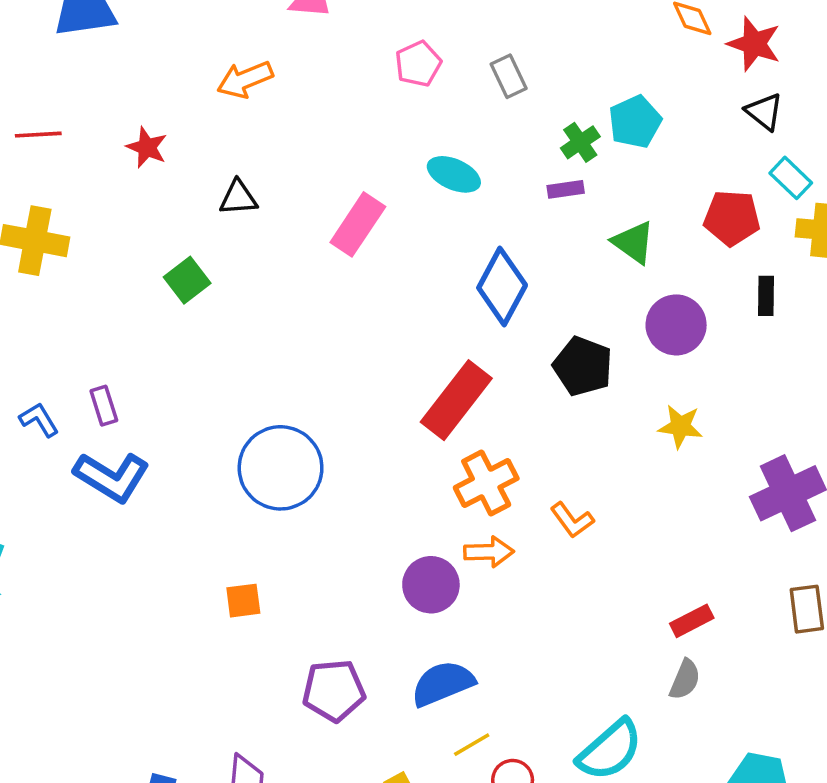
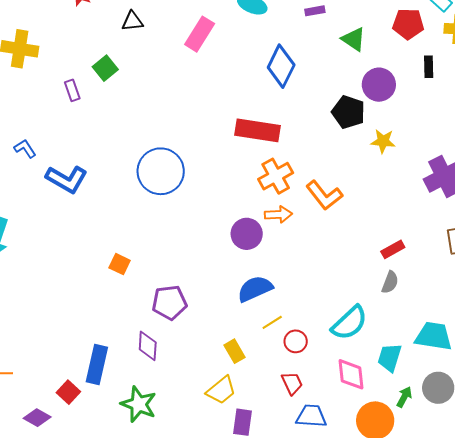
black pentagon: (583, 366) -> (348, 112), moved
red rectangle: (456, 400) -> (258, 130), turned 63
purple rectangle: (104, 406) -> (72, 90), moved
orange L-shape: (572, 520) -> (324, 195), size x1.5
orange square: (243, 601) -> (120, 264), moved, turned 35
purple pentagon: (334, 691) -> (169, 302), moved

